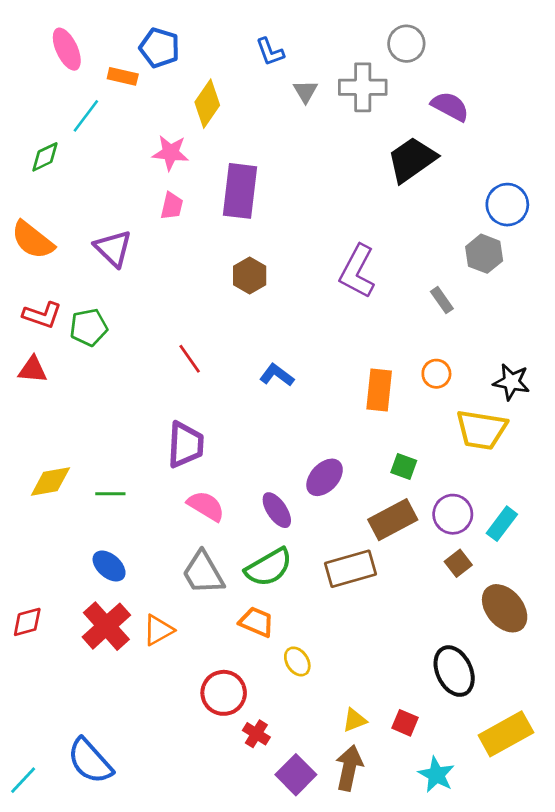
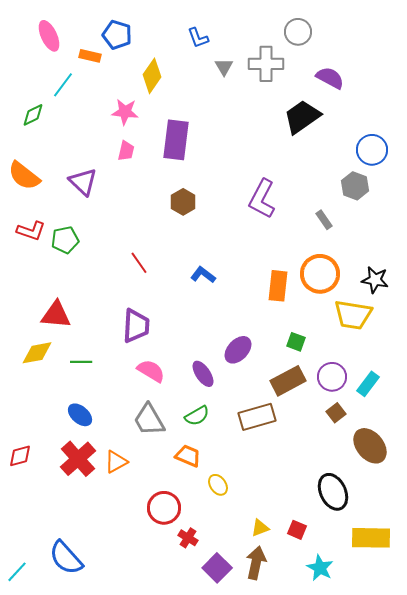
red triangle: (33, 370) -> (56, 315), moved, size x1.4
orange circle: (436, 374) -> (320, 274), size x1.8
green semicircle: (269, 567) -> (197, 416), size x0.7
yellow rectangle: (506, 734) -> (371, 538), turned 30

